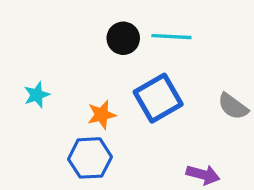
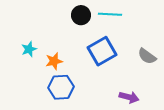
orange star: (102, 115) -> (54, 61), moved

